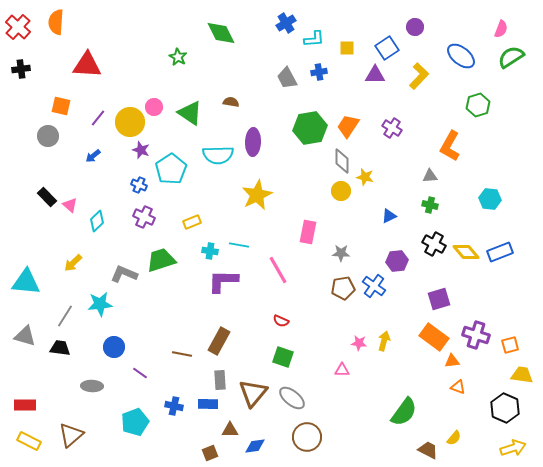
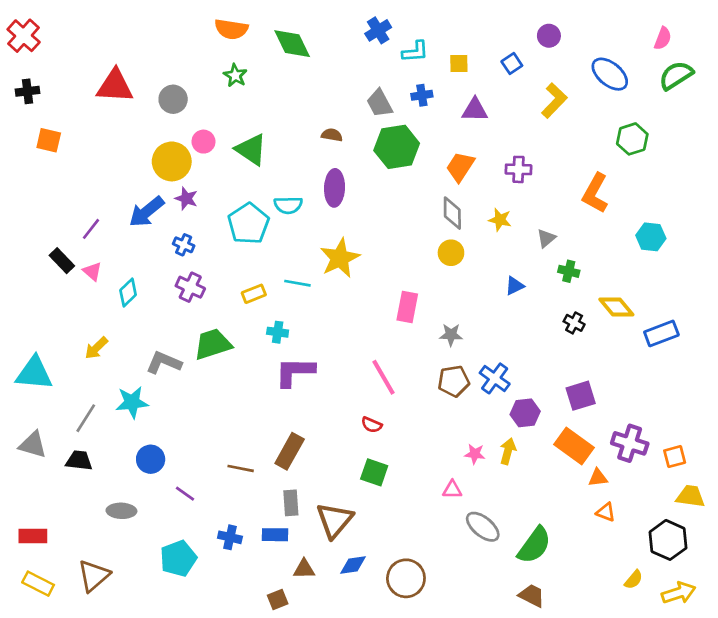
orange semicircle: (56, 22) -> (231, 29), moved, turned -85
blue square: (387, 48) -> (512, 64), size x0.7
purple triangle: (375, 75) -> (475, 110), moved
brown semicircle: (231, 102) -> (332, 135), moved
orange square: (61, 106) -> (49, 140), moved
purple line: (98, 118) -> (91, 229), moved
green hexagon: (310, 128) -> (397, 147), moved
purple cross: (392, 128) -> (518, 169), turned -30
gray circle: (48, 136) -> (173, 99), moved
cyan semicircle: (218, 155) -> (288, 205), size x0.7
blue arrow: (93, 156) -> (147, 212), moved, size x1.8
cyan pentagon: (171, 169) -> (248, 224), moved
gray triangle: (430, 176) -> (546, 238), moved, turned -35
yellow star: (365, 177) -> (500, 220), moved
cyan hexagon: (490, 199) -> (651, 237), moved
black cross: (434, 244) -> (574, 323), size x0.7
cyan line: (239, 245) -> (297, 283), moved
yellow diamond: (466, 252) -> (616, 307), moved
purple hexagon: (397, 261) -> (525, 413), moved
pink line: (278, 270) -> (383, 377), moved
gray ellipse: (292, 398) -> (483, 527), moved
yellow semicircle: (454, 438) -> (634, 580), moved
blue diamond: (255, 446) -> (353, 565), moved
brown trapezoid: (428, 450) -> (532, 596), moved

